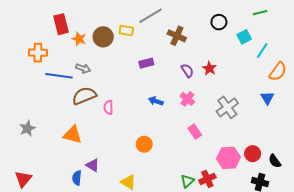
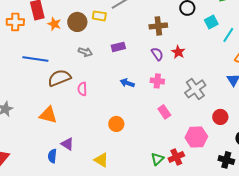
brown cross: (177, 36) -> (158, 26), moved, turned -30
orange cross: (38, 53) -> (15, 22), moved
gray arrow: (83, 68) -> (85, 52), moved
pink cross: (187, 99) -> (157, 81), turned -32
red circle: (253, 154) -> (220, 117), moved

